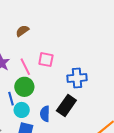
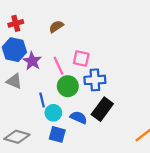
blue cross: (77, 78) -> (95, 80), moved
green circle: (24, 87) -> (68, 86), moved
blue semicircle: (45, 114) -> (79, 117), turned 112

